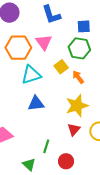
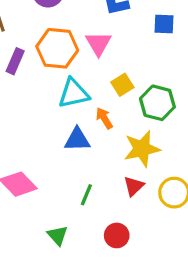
green hexagon: (79, 48) -> (157, 103), moved
orange arrow: (78, 77) -> (104, 118), moved
green line: (46, 146) -> (86, 195), moved

